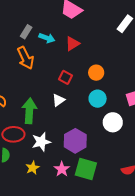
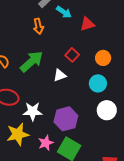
orange arrow: (26, 58) -> (38, 26), size x0.7
green arrow: (29, 111) -> (32, 62), moved, turned 30
yellow star: (33, 168) -> (18, 134), size x1.6

